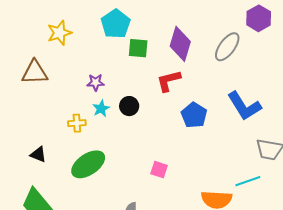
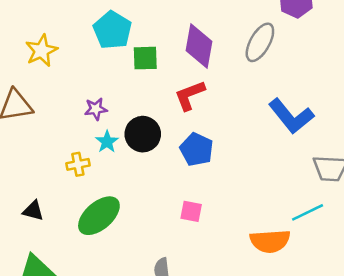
black circle: (129, 106) -> (143, 134), size x1.4
blue pentagon: (194, 115) -> (197, 149), moved

